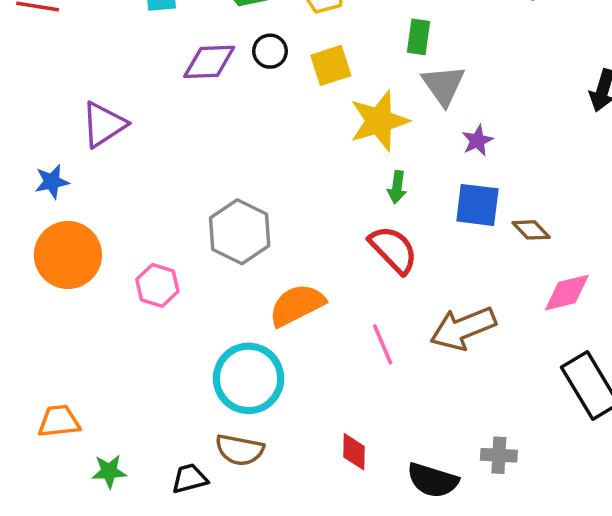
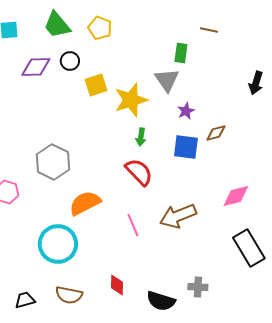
green rectangle: (418, 37) -> (181, 53), moved
yellow square: (331, 65) -> (96, 85), moved
brown diamond: (531, 230) -> (216, 133), moved, turned -60
brown semicircle: (240, 450) -> (69, 295), moved

